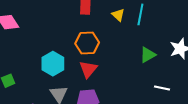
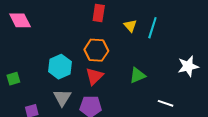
green triangle: (148, 55) -> (137, 75), moved

